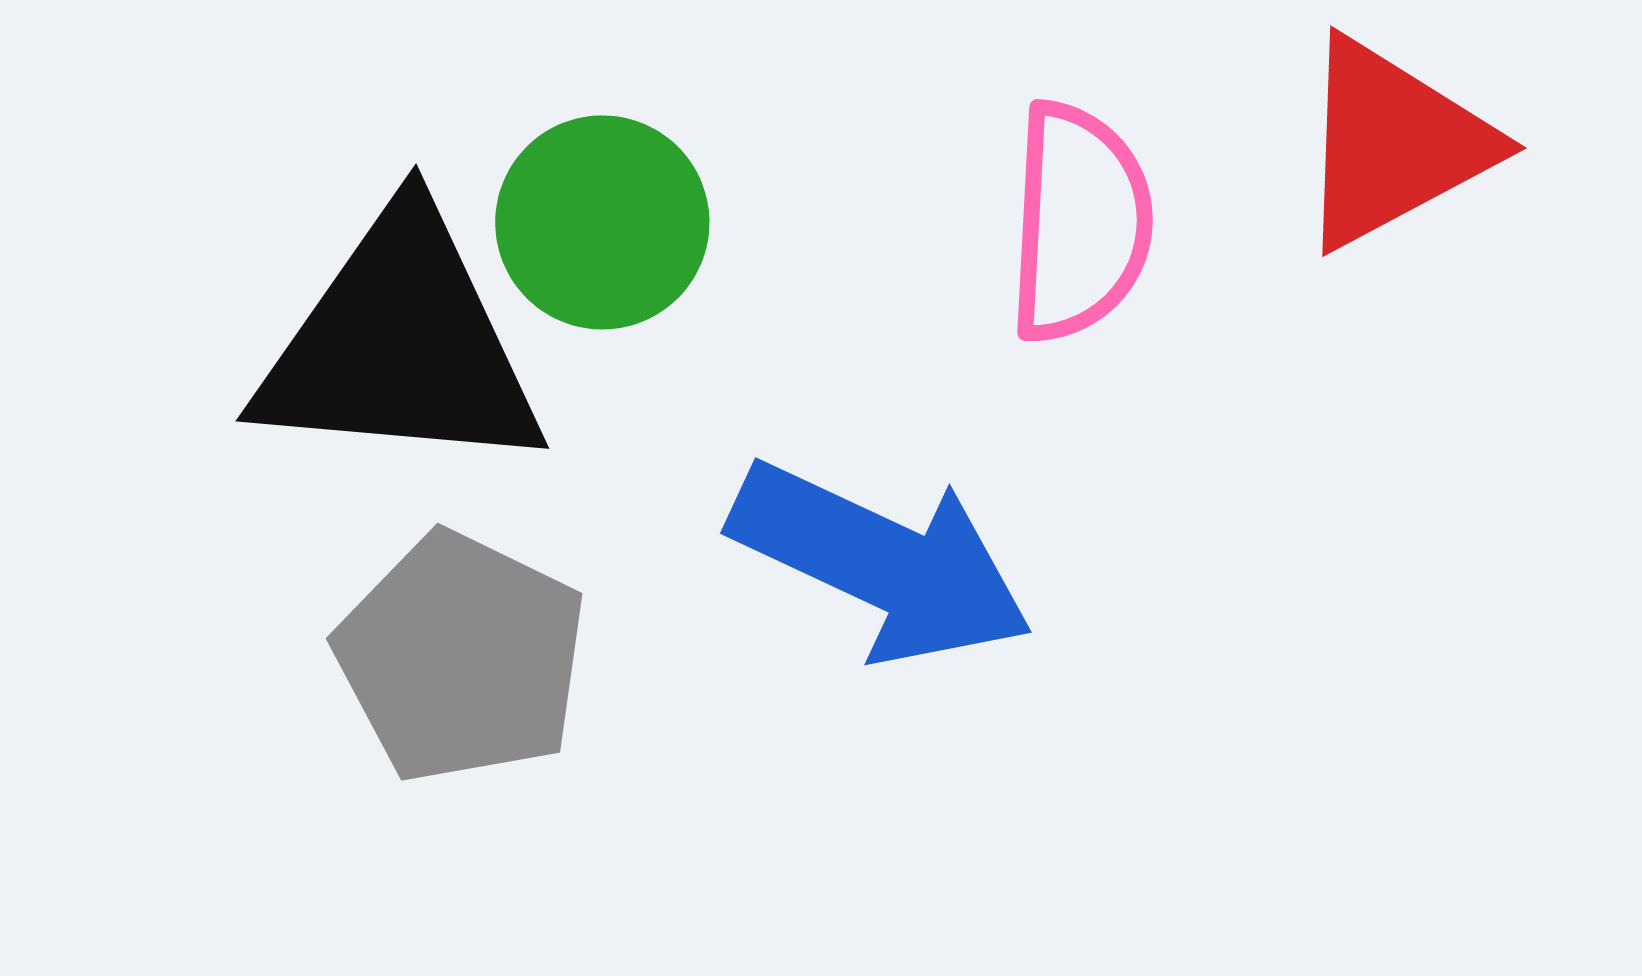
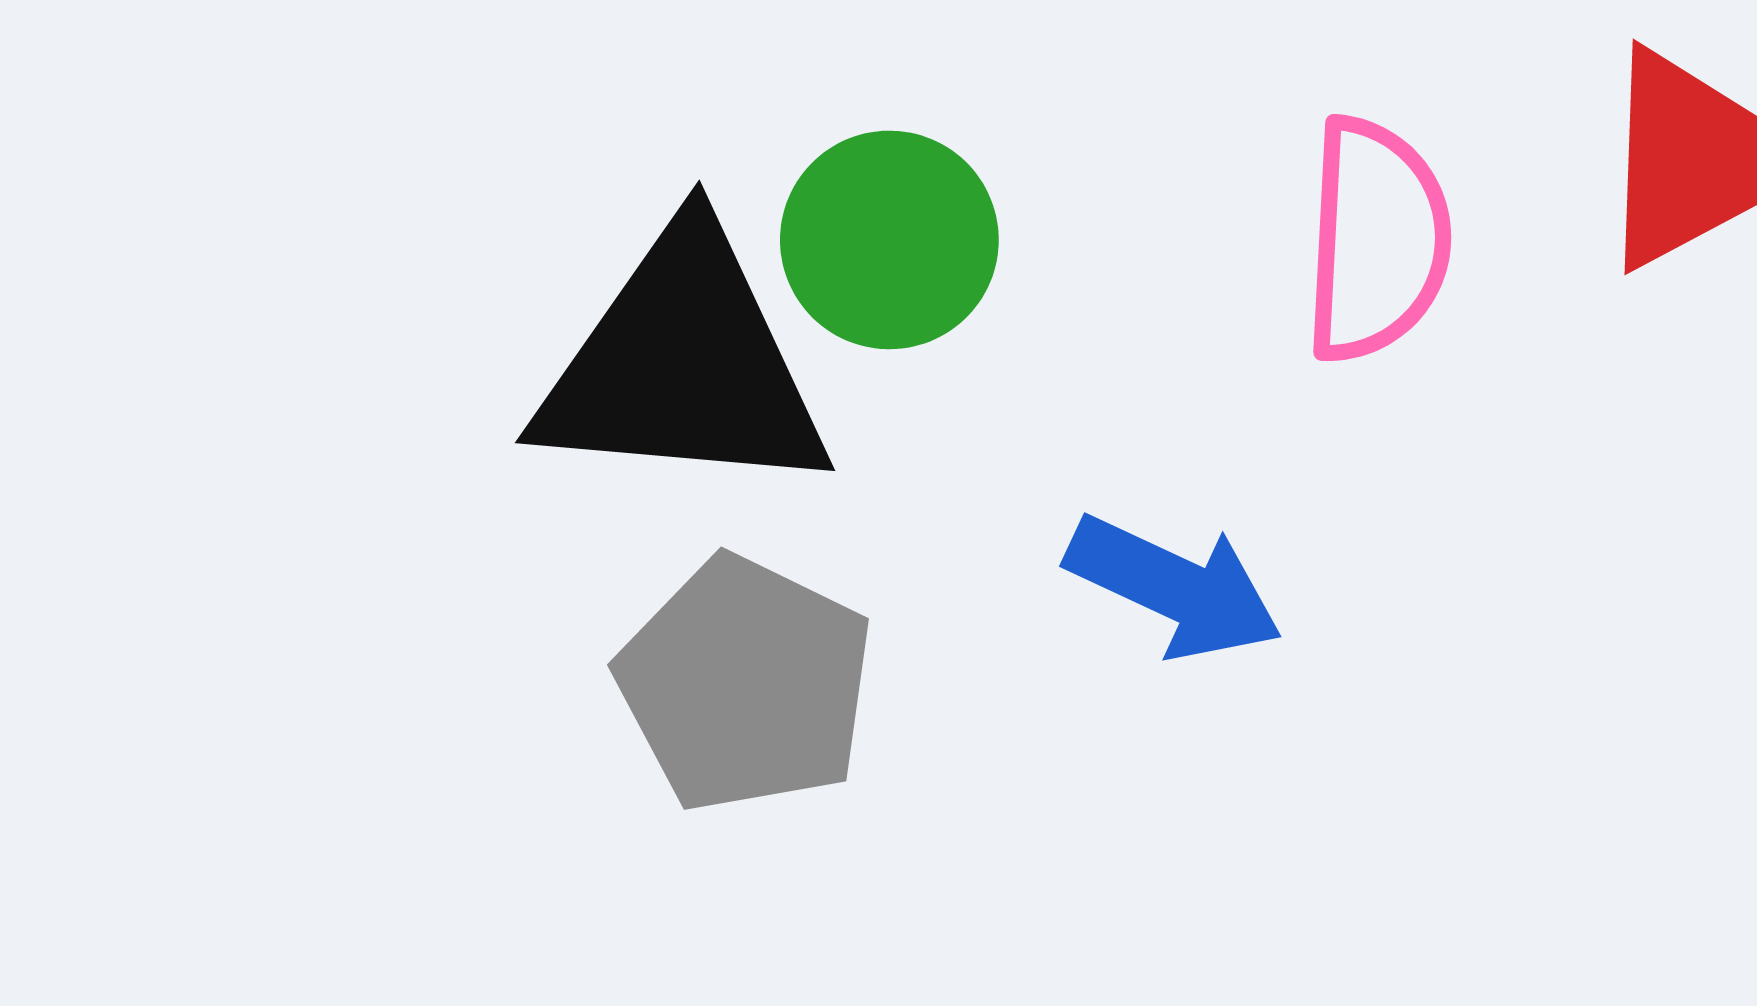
blue arrow: (881, 562) -> (1174, 587), size x0.7

